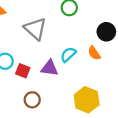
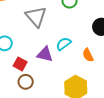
orange semicircle: (94, 53) -> (88, 55), moved
red square: (23, 71) -> (20, 64), moved

